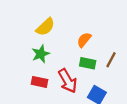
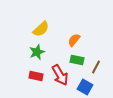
brown line: (111, 60) -> (96, 67), moved

